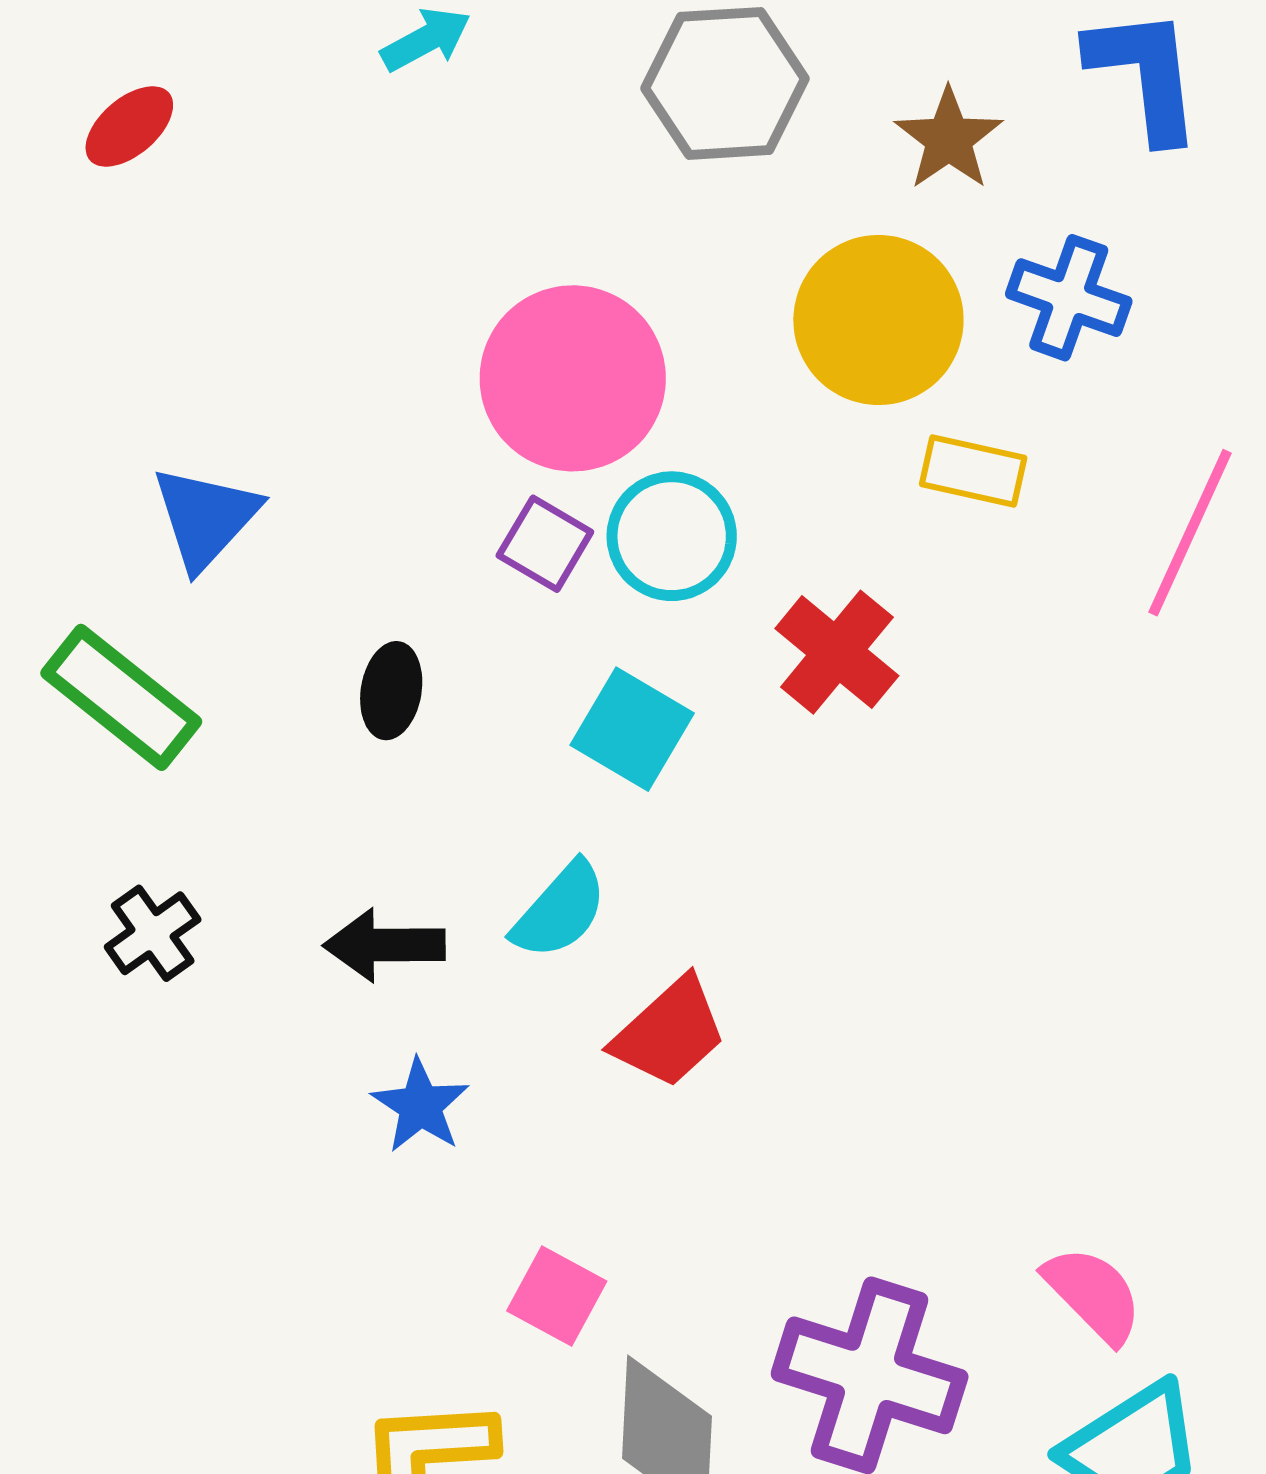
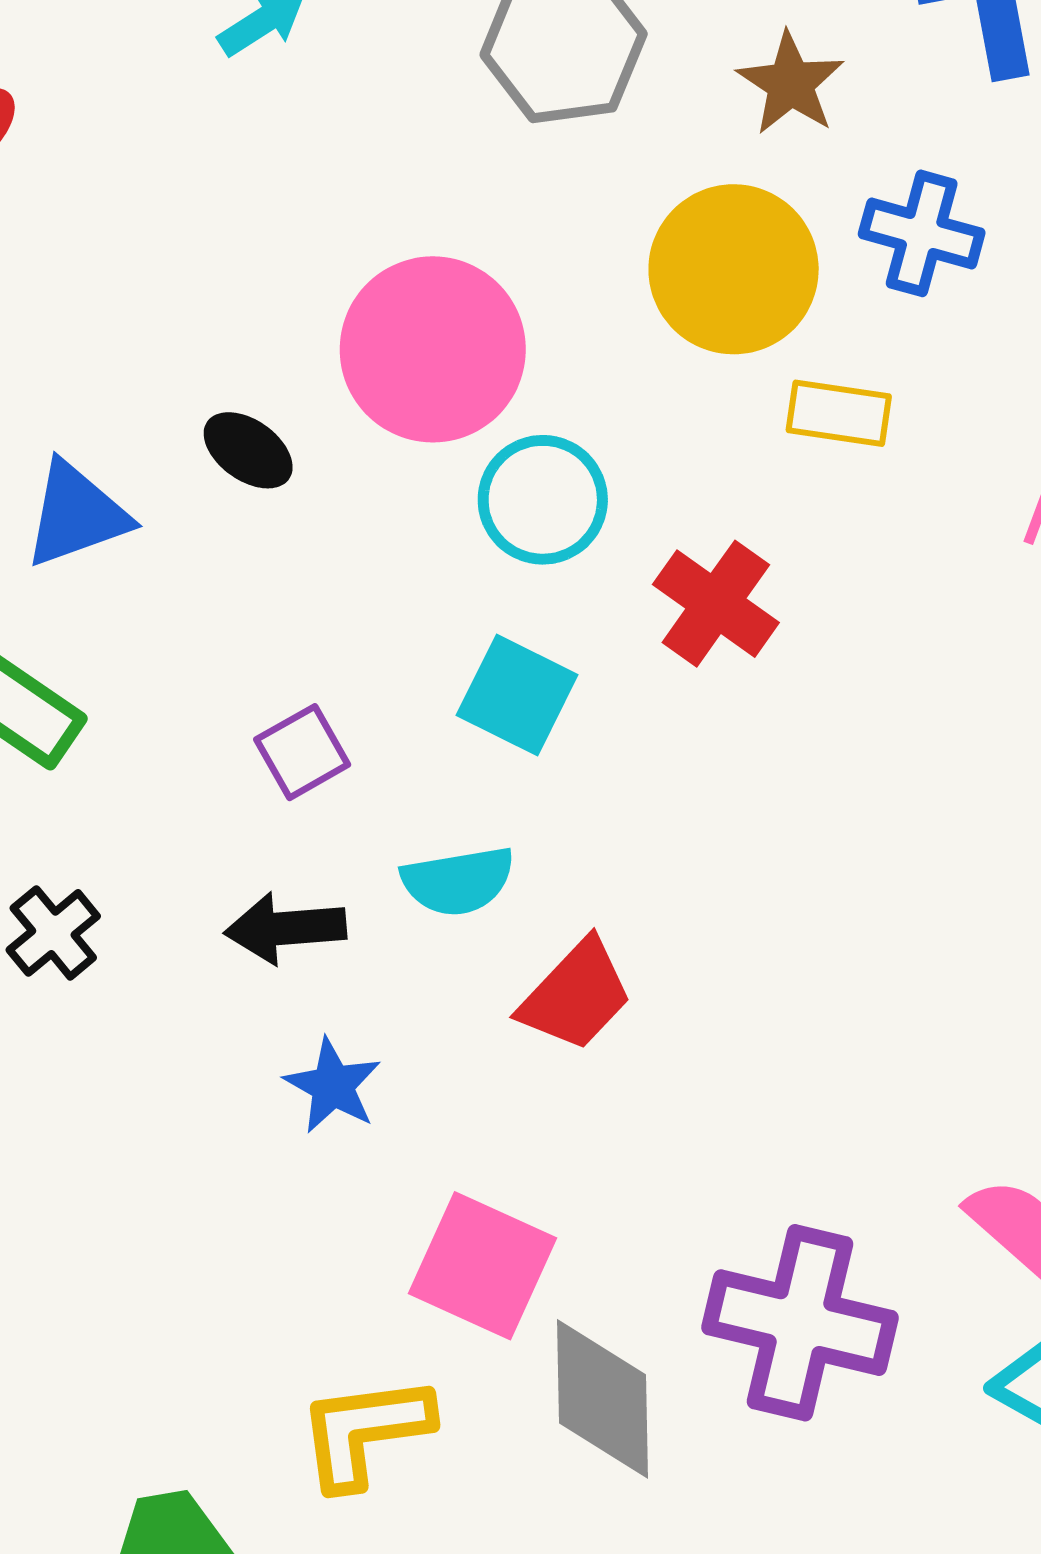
blue triangle: (205, 518) -> (76, 514), turned 32
purple square: (545, 544) -> (302, 752), moved, turned 34
black ellipse: (391, 691) -> (248, 450), moved, turned -60
cyan semicircle: (560, 910) -> (458, 881), turned 43
pink square: (557, 1296) -> (482, 1266), size x1.5

